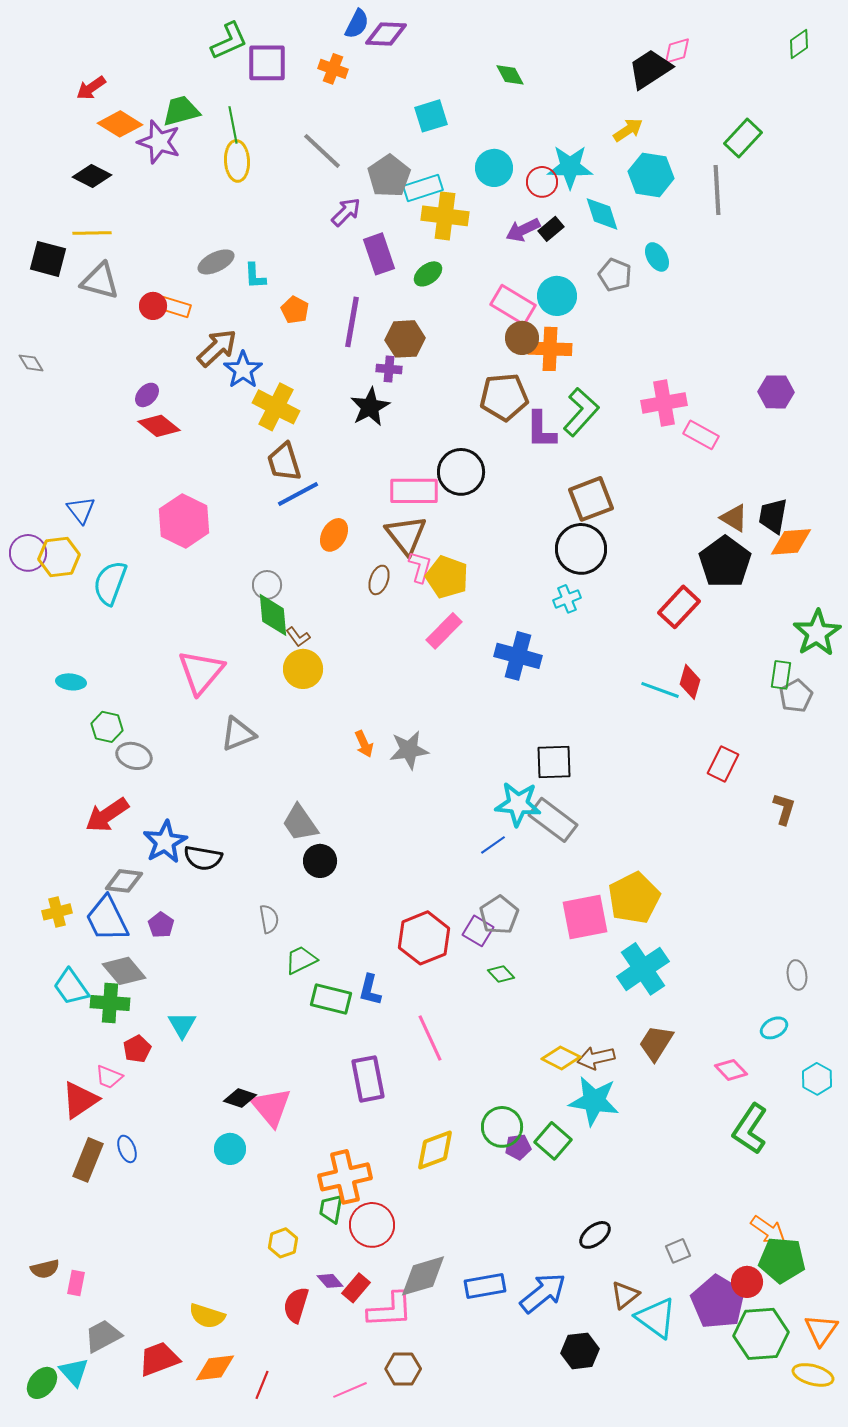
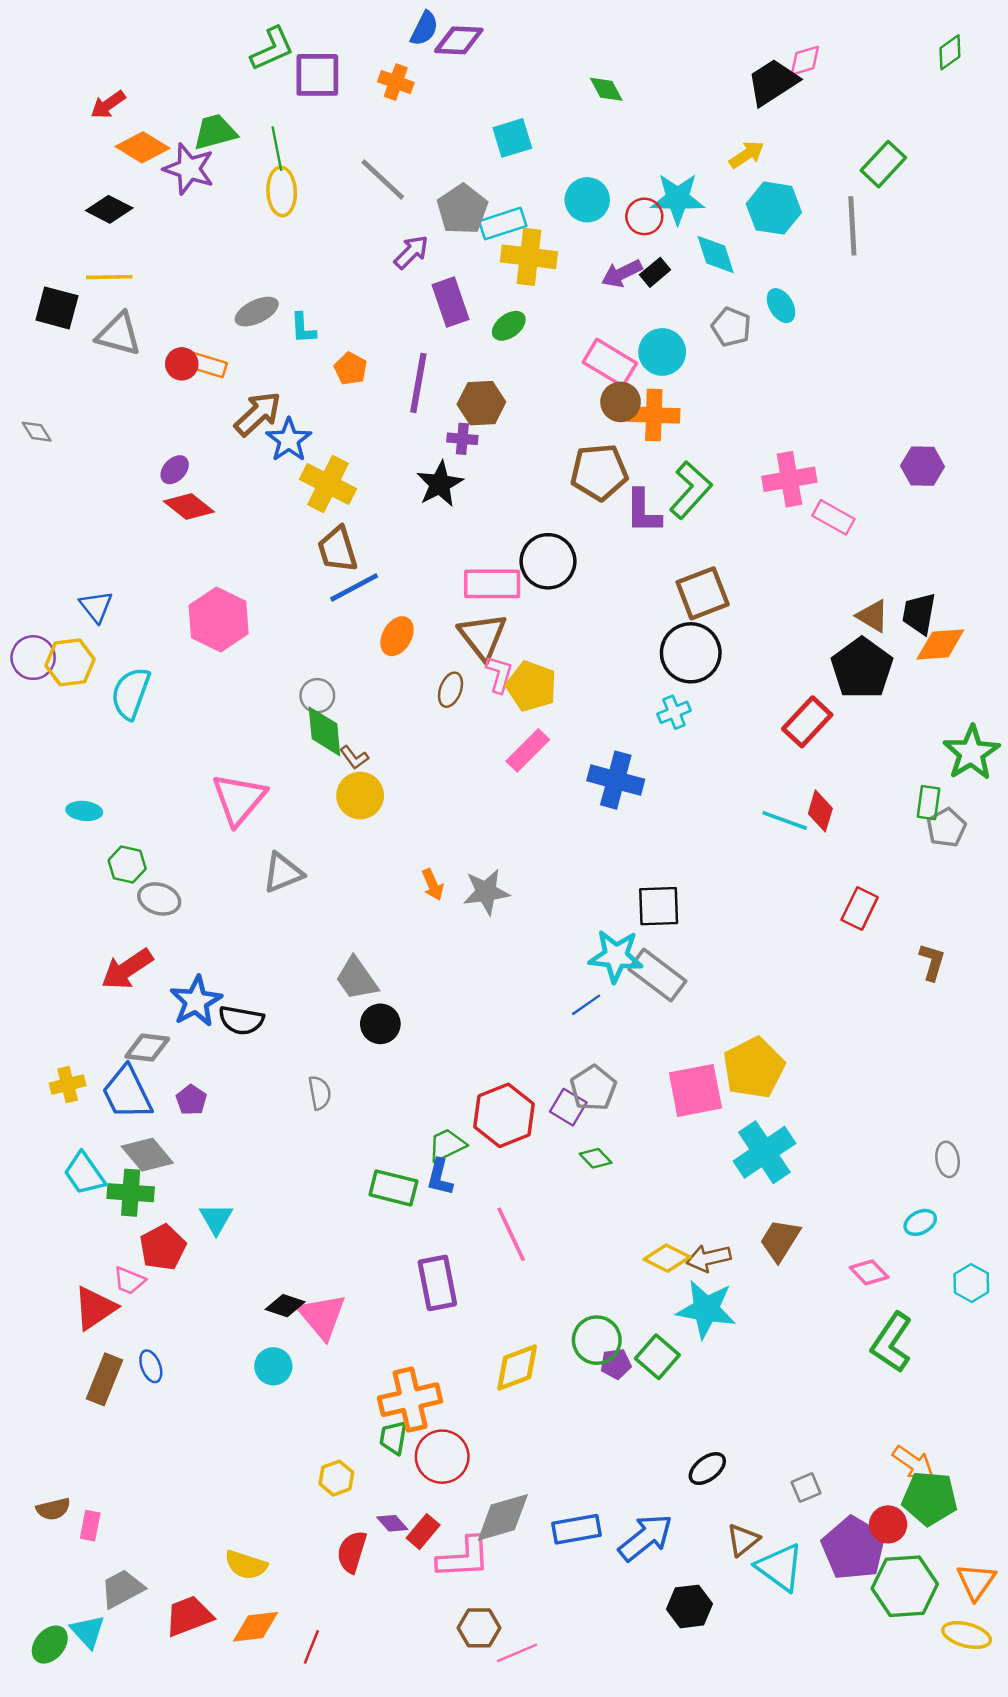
green trapezoid: (301, 960) -> (447, 1145), moved
red pentagon: (137, 1049) -> (163, 1247), size x1.4
pink line: (350, 1390) -> (517, 1653), moved

